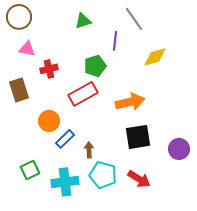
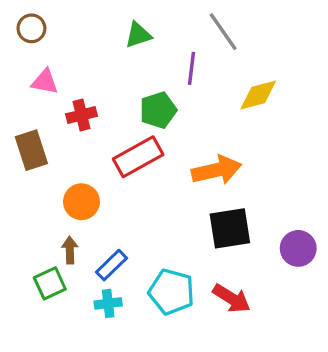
brown circle: (19, 17) -> (31, 28), size x0.7
blue rectangle: (65, 139) -> (111, 265), moved
brown arrow: (89, 150) -> (70, 250), moved
cyan cross: (65, 182) -> (108, 303), size x0.6

